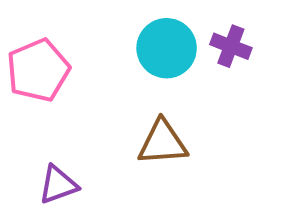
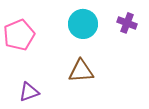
purple cross: (231, 46) -> (127, 23), moved

